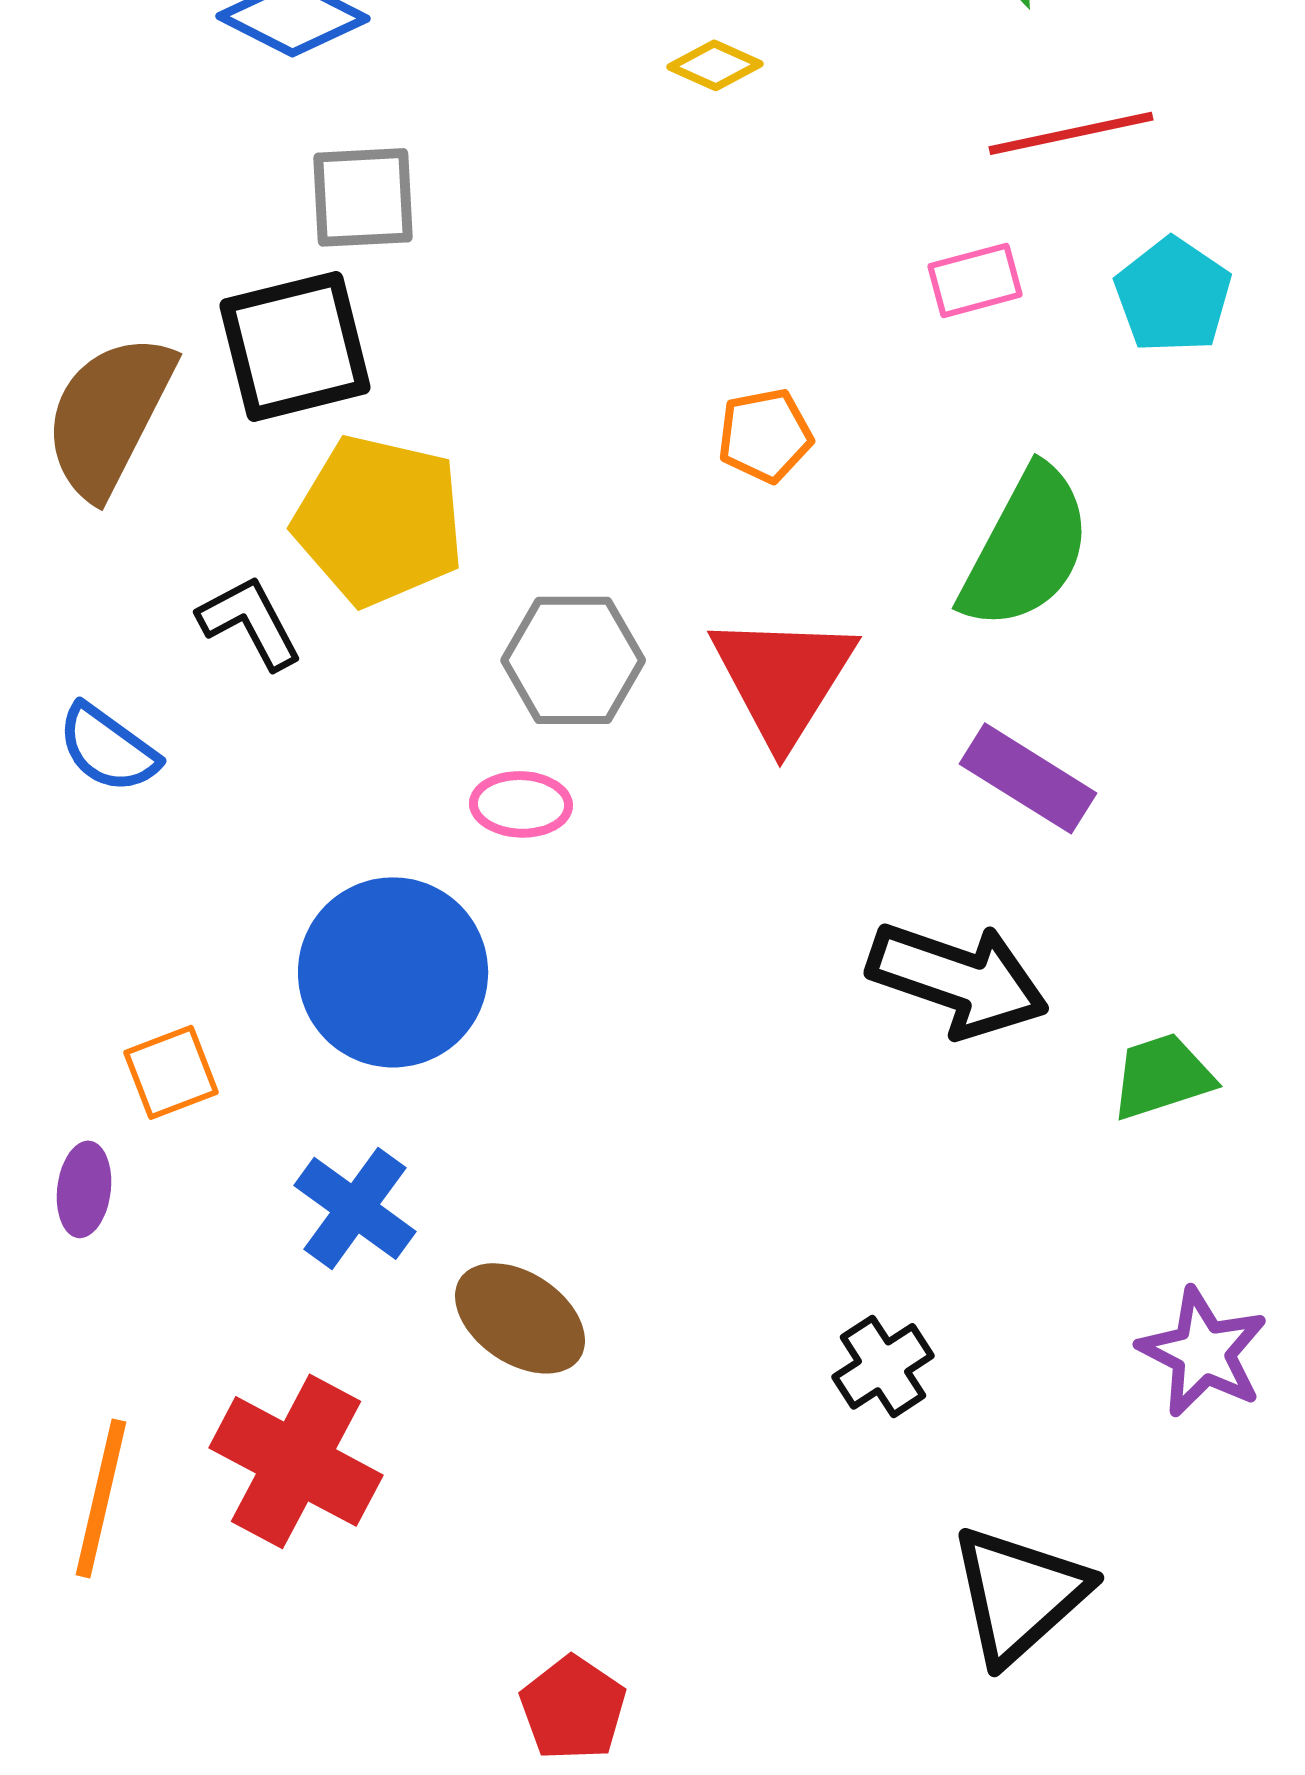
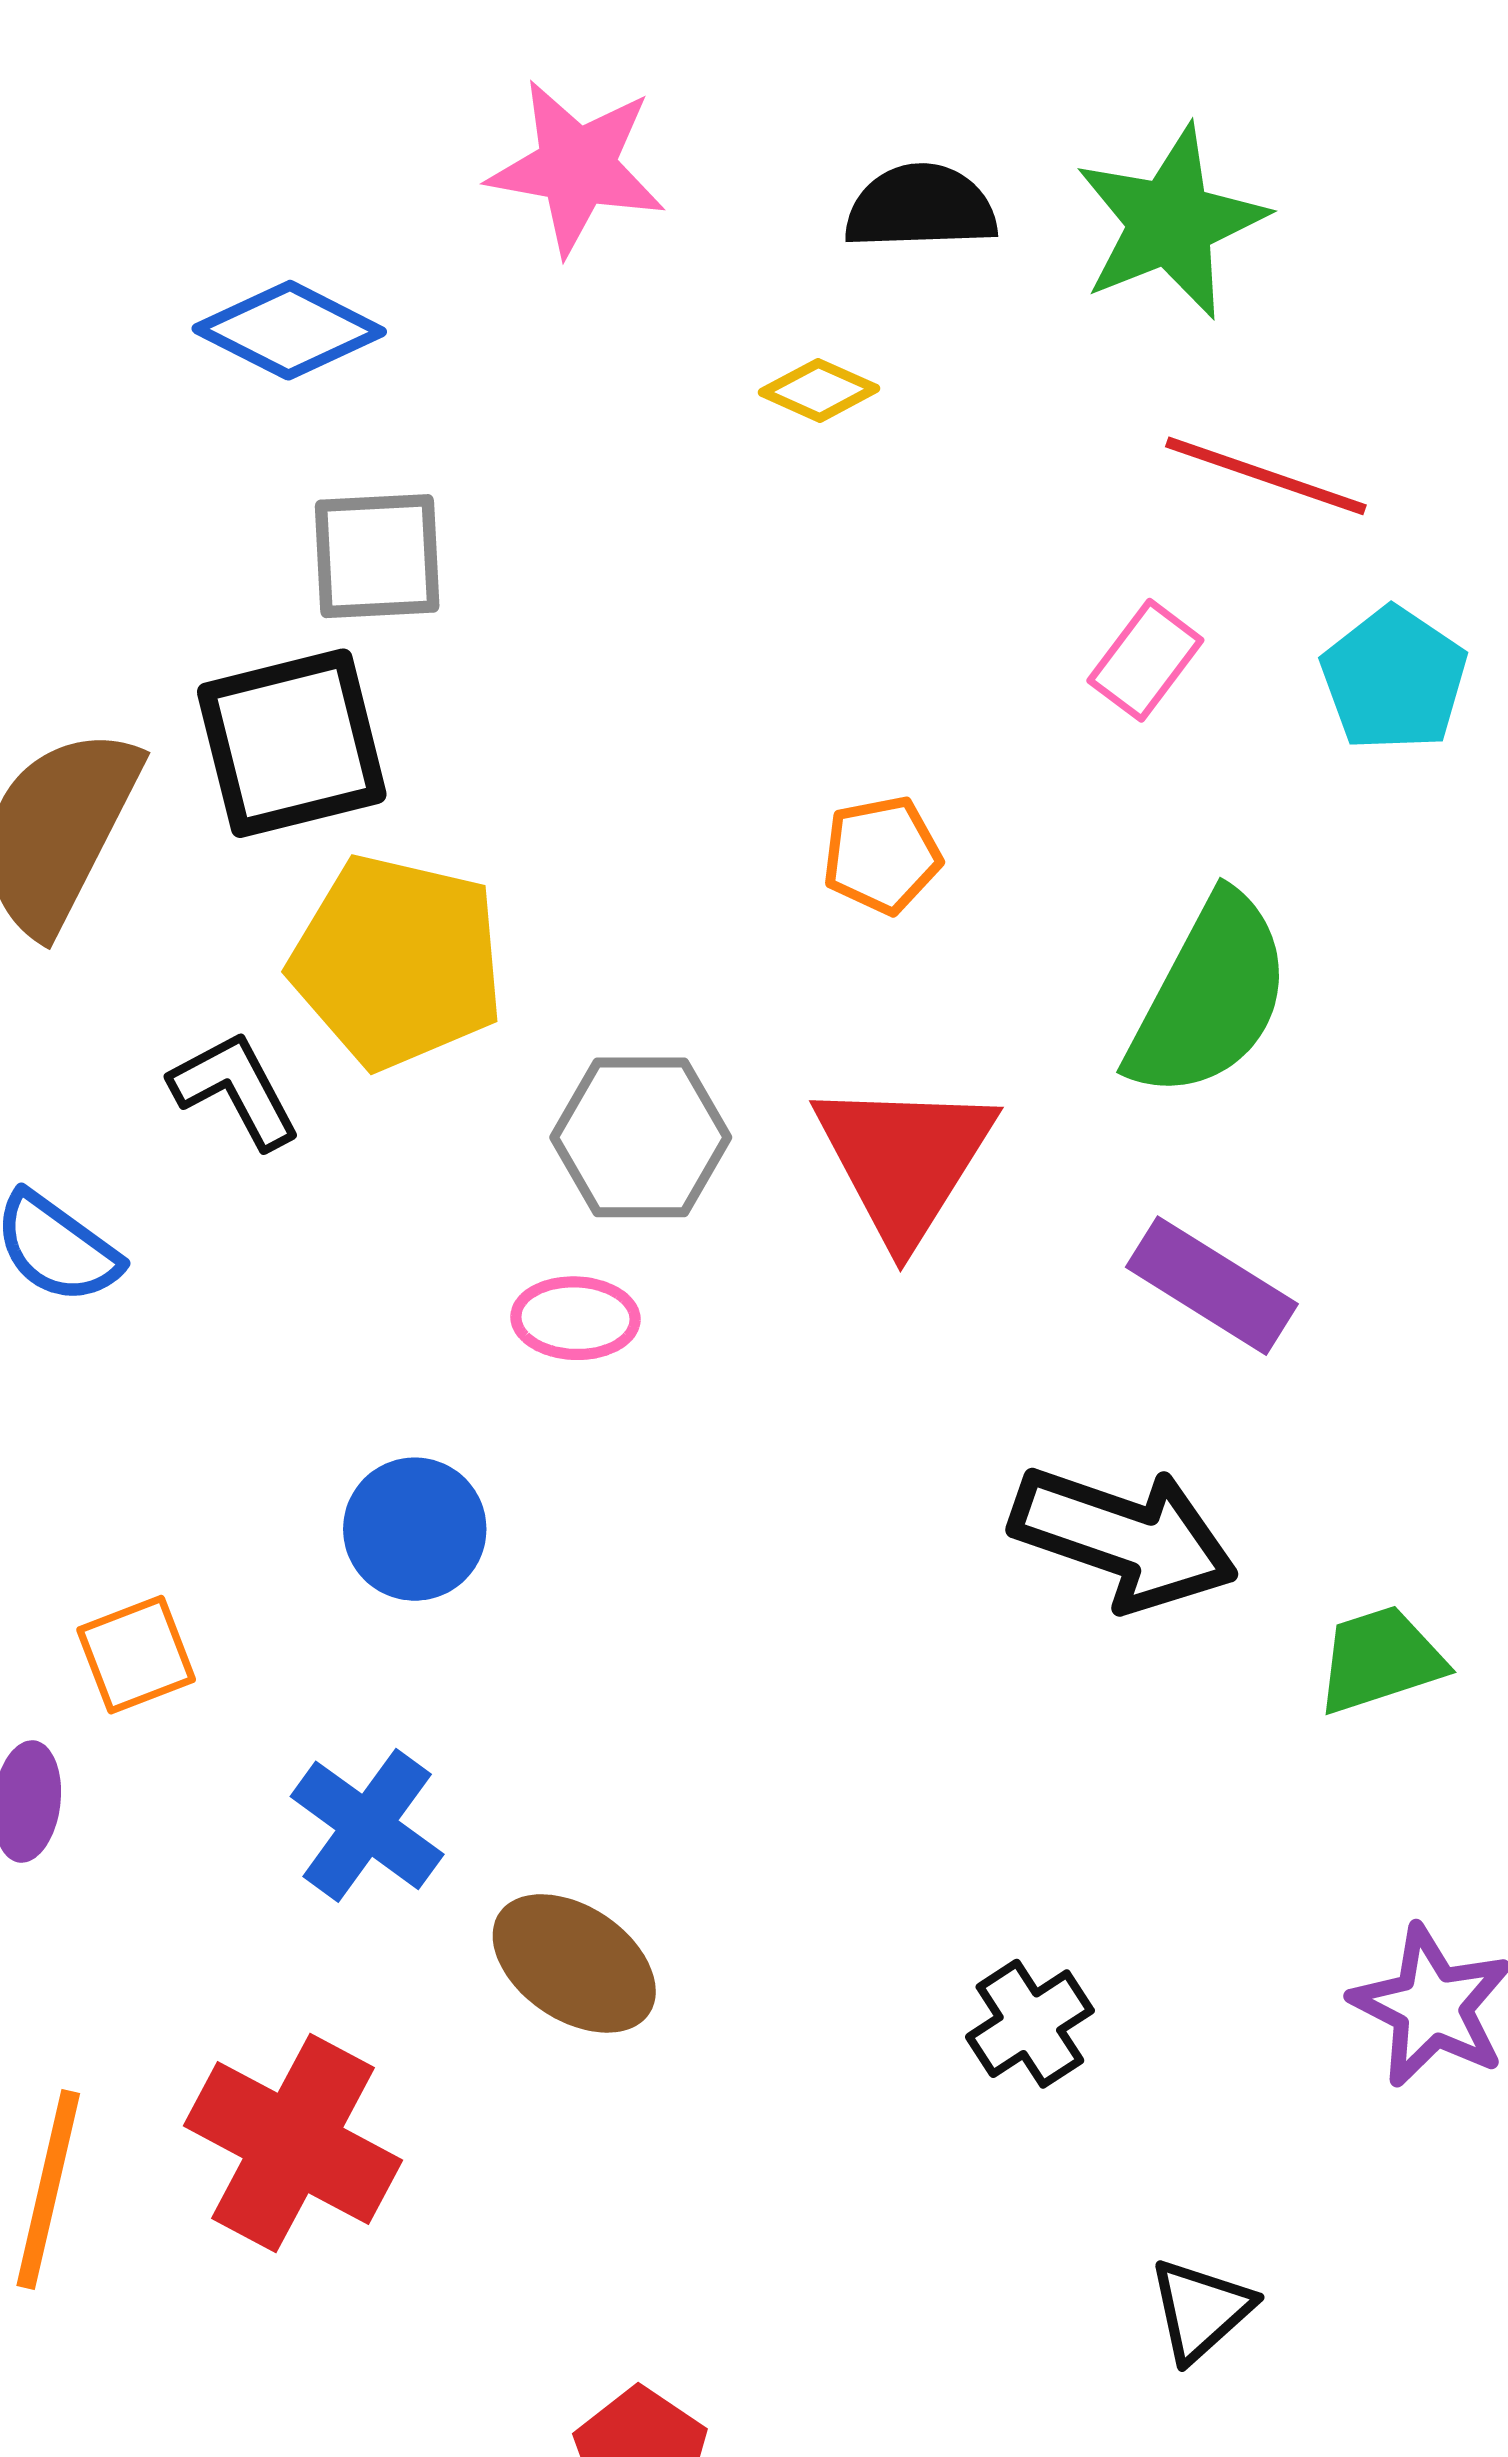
red line: (1071, 133) -> (1266, 476), turned 31
pink rectangle: (975, 280) -> (1145, 660), turned -38
blue circle: (393, 972) -> (415, 1529), size x0.6
black triangle: (1019, 1594) -> (1201, 2310), size x0.6

